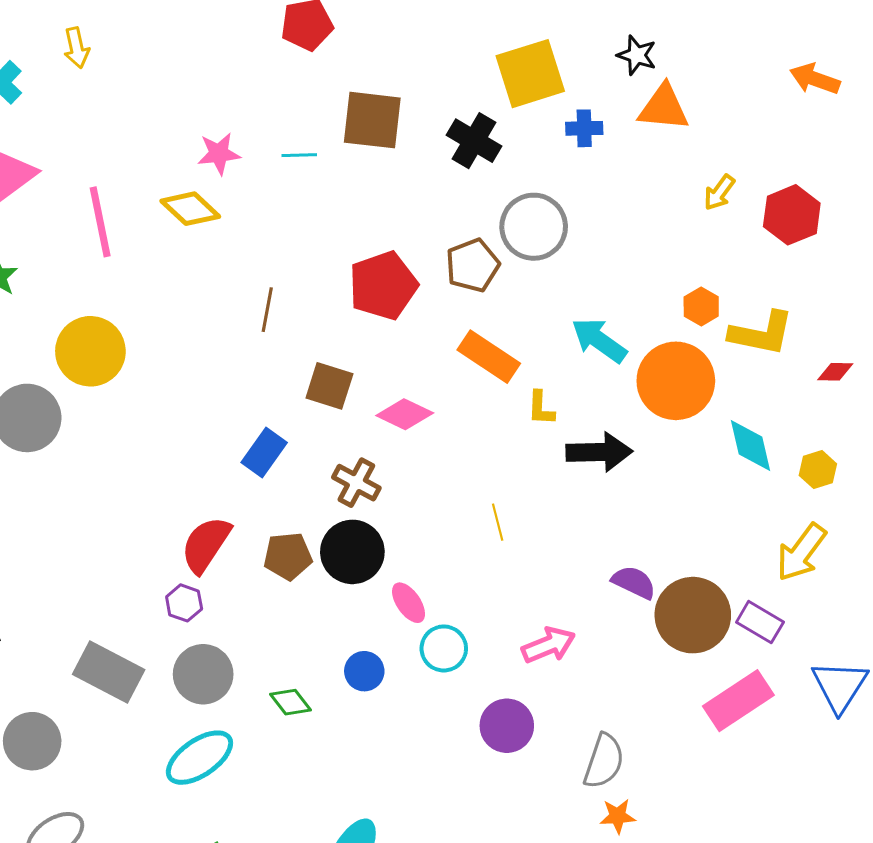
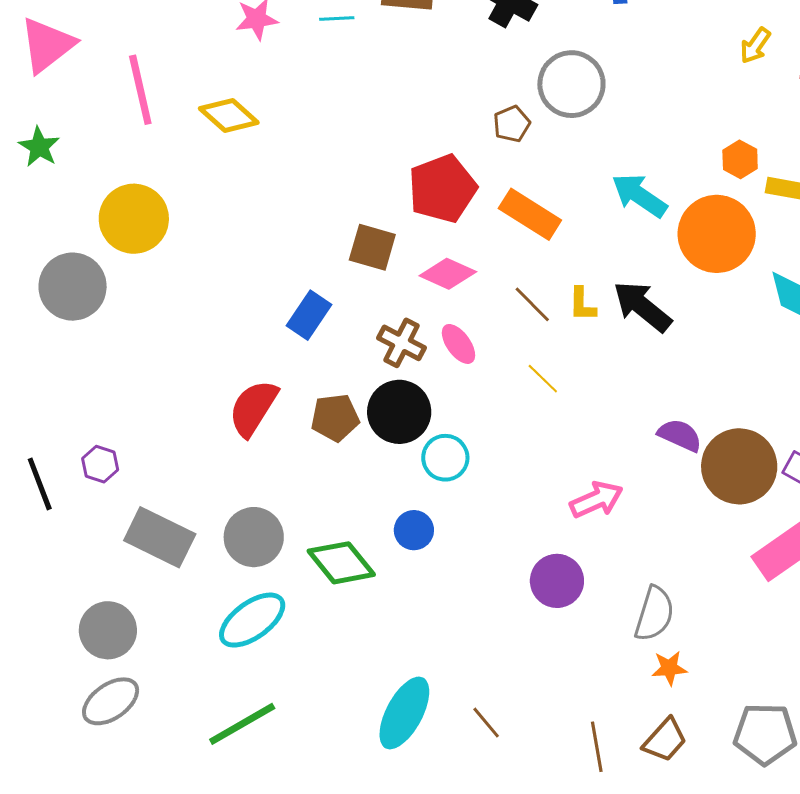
yellow diamond: (190, 209) -> (229, 116), moved
brown pentagon: (473, 265) -> (512, 124), size x0.7
red pentagon: (383, 286) -> (442, 189), moved
brown line: (267, 310) -> (532, 304), moved, turned -54
yellow L-shape: (541, 408) -> (582, 304), moved
black arrow: (599, 452) -> (642, 306), turned -138
yellow line: (498, 522) -> (543, 379), turned -30
purple hexagon: (184, 603) -> (100, 464), moved
pink ellipse: (409, 603) -> (458, 344), moved
cyan circle: (444, 648) -> (445, 458), moved
green diamond: (290, 702) -> (341, 563), size x1.6
gray circle: (32, 741) -> (108, 630), moved

